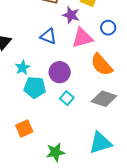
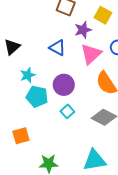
purple star: (71, 15) -> (83, 30), turned 30
pink triangle: (82, 38) -> (91, 54), turned -35

